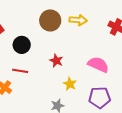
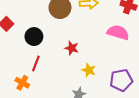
pink semicircle: (98, 65) -> (118, 32), moved
red line: (20, 71) -> (36, 63), turned -70

